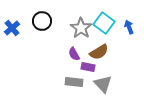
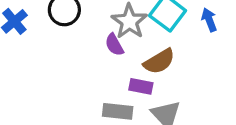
purple semicircle: (74, 54) -> (114, 45), moved

